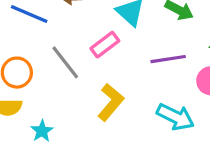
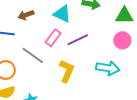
purple line: (168, 59) -> (78, 40), moved

